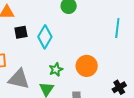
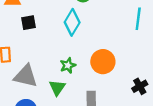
cyan diamond: (45, 37) -> (72, 22), moved

